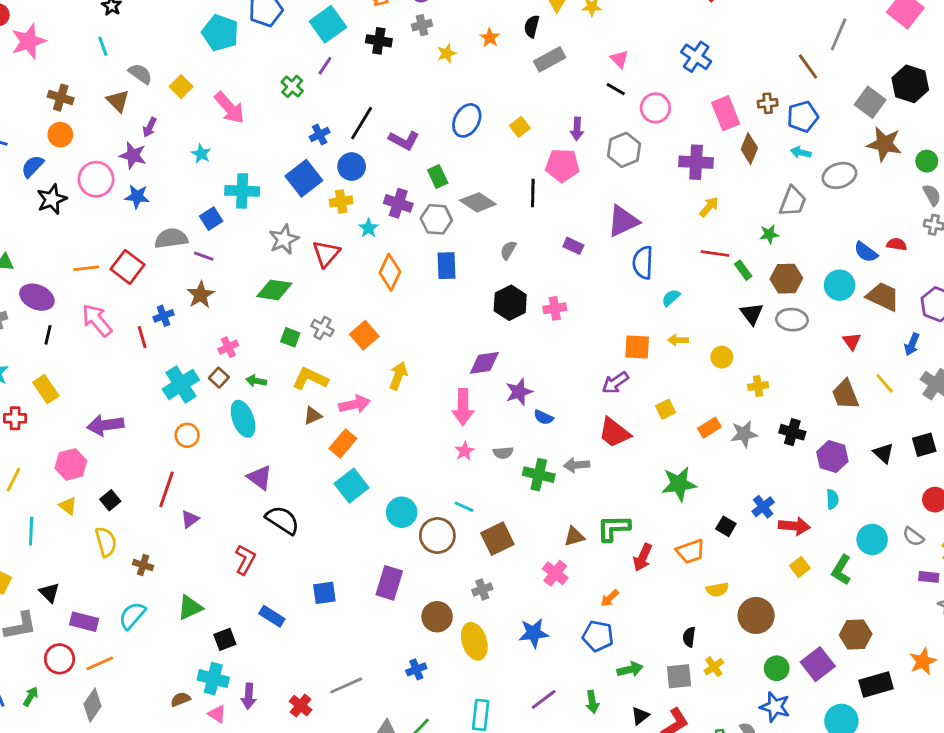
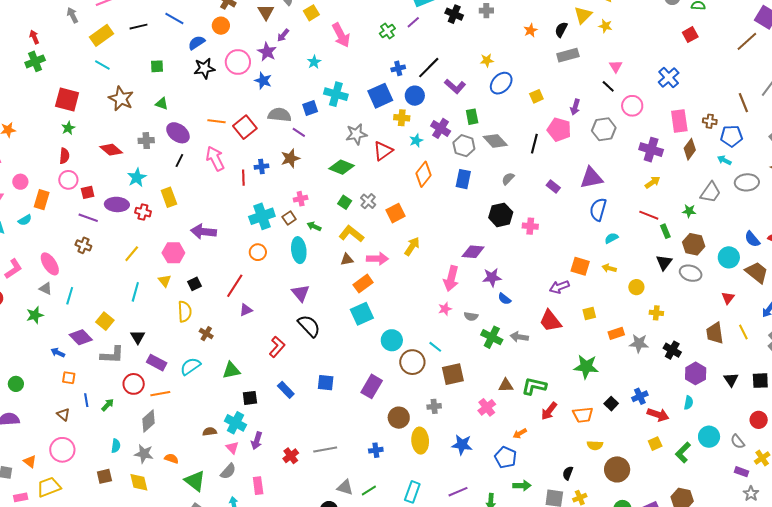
yellow star: (447, 53) -> (487, 60), moved

